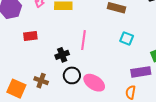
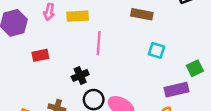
pink line: (84, 40) -> (99, 43), moved

